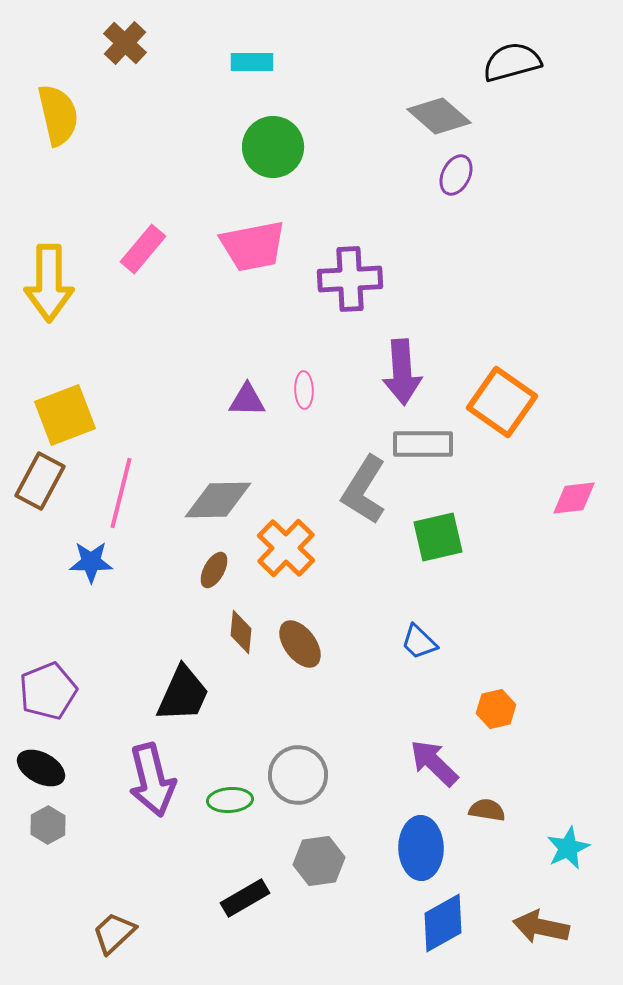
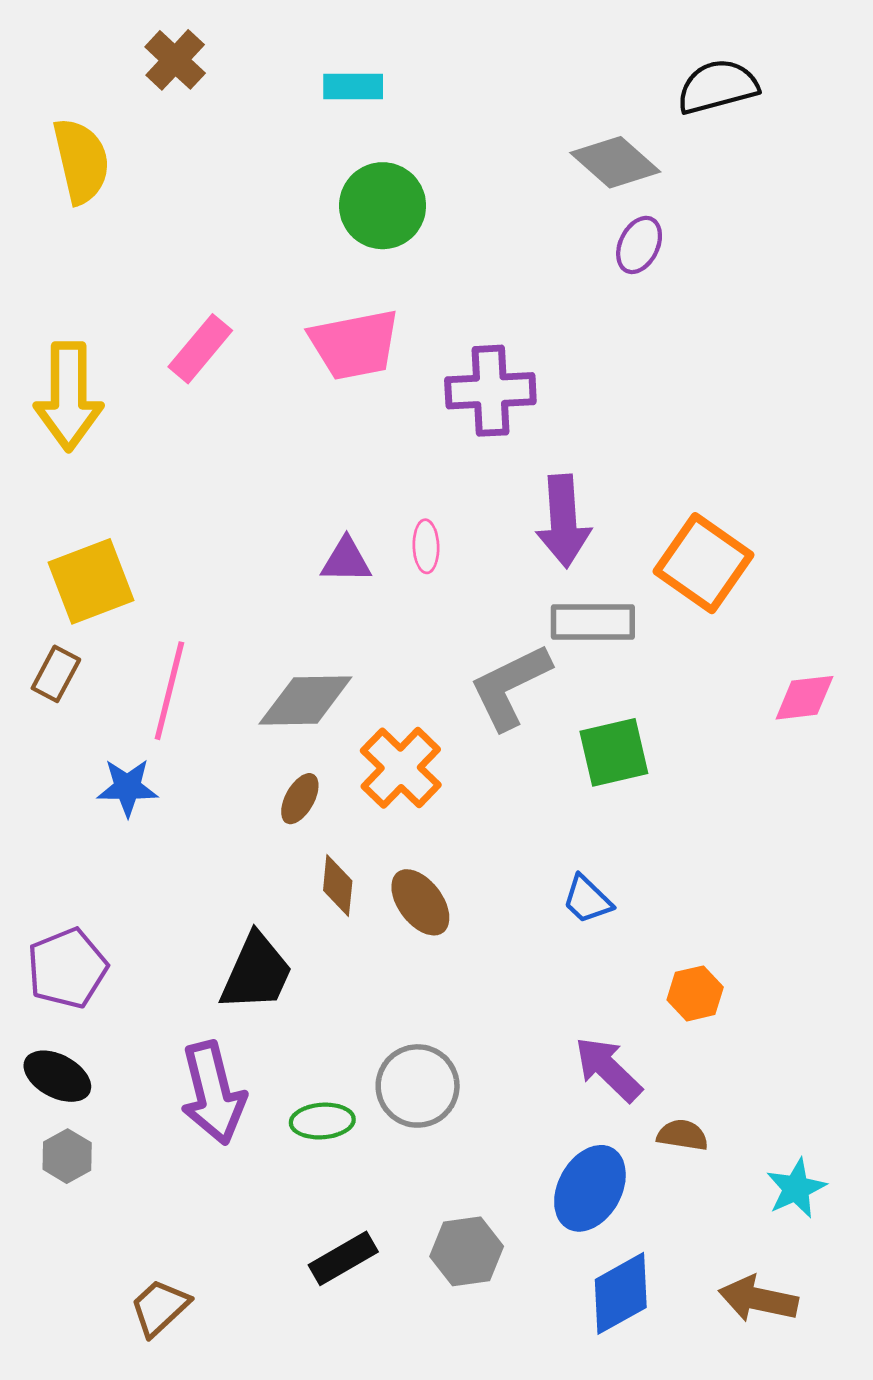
brown rectangle: (40, 481) -> (56, 674), size x0.7
gray L-shape: (364, 490) -> (510, 686), turned 32
blue ellipse: (421, 848) -> (590, 1188), turned 30
gray hexagon: (319, 861) -> (467, 1251), moved

